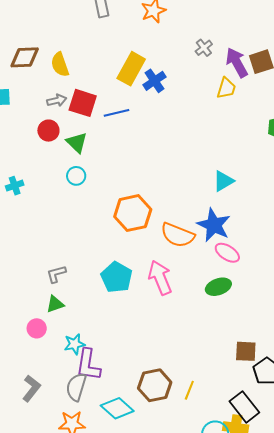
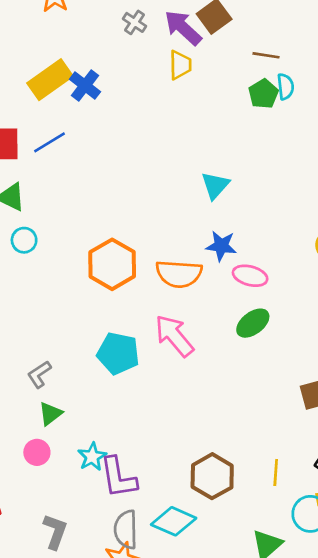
yellow rectangle: (131, 69) -> (50, 80), turned 44
blue star: (214, 225) -> (221, 246), size x0.7
gray semicircle: (76, 387) -> (126, 530), moved
yellow line: (189, 390) -> (276, 472), moved

